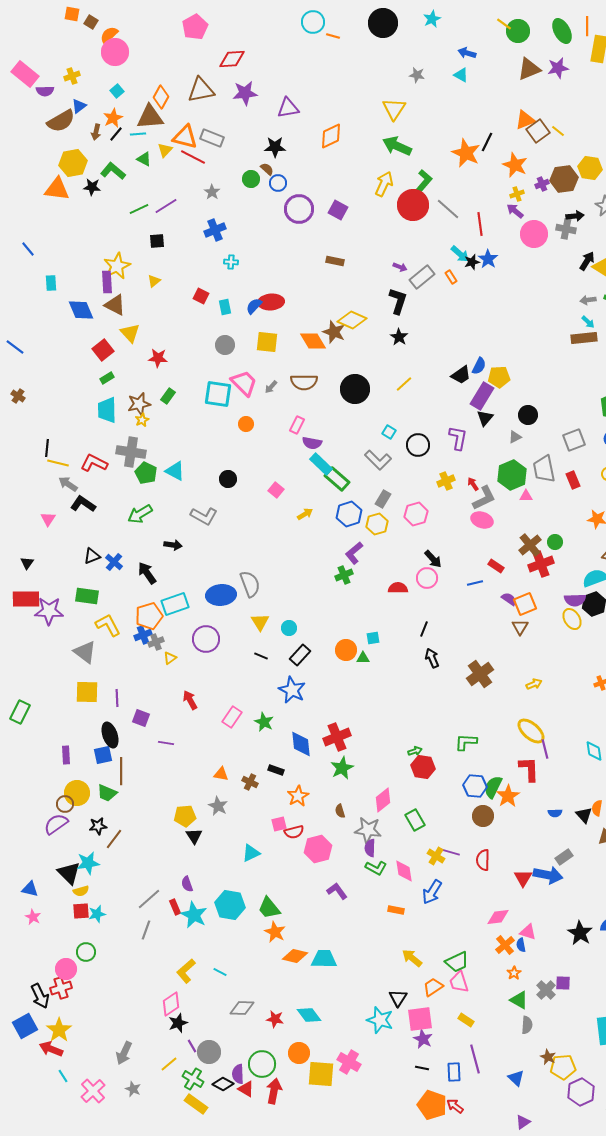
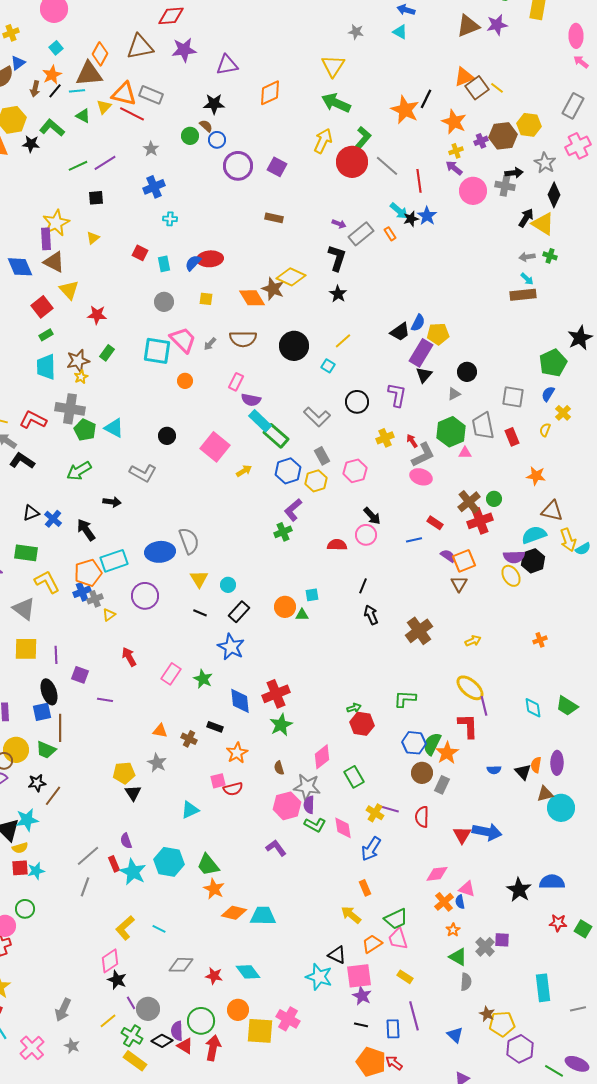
yellow square: (267, 342) -> (206, 299), size x0.6
cyan square: (389, 432) -> (328, 366), moved
gray square: (574, 440) -> (513, 397), turned 30
pink square: (276, 490) -> (215, 447), size x1.8
gray rectangle: (383, 499) -> (322, 456), turned -60
pink hexagon: (318, 849) -> (287, 806), moved
gray rectangle: (564, 857) -> (442, 785), moved, turned -30
orange rectangle: (396, 910) -> (365, 888), moved, turned 56
black triangle: (398, 998) -> (337, 955), turned -36
black star: (178, 1023) -> (117, 980), turned -30

